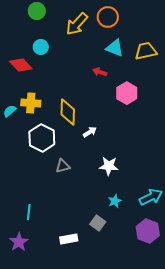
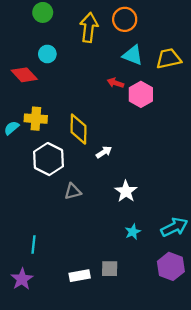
yellow arrow: (77, 24) -> (89, 27), turned 145
pink hexagon: (127, 93) -> (141, 94), moved
white star: (109, 166) -> (126, 191), turned 30
gray square: (98, 223) -> (110, 269), moved, turned -35

